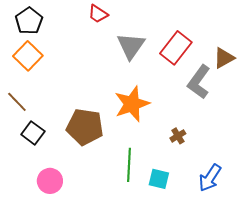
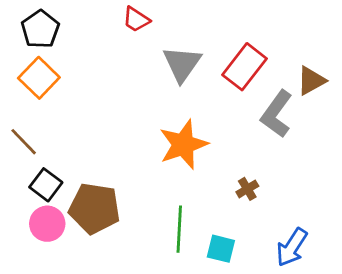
brown pentagon: (85, 127) -> (94, 208), moved
pink circle: (50, 181) -> (47, 224), moved

